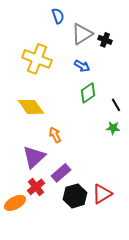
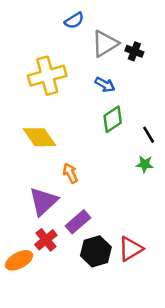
blue semicircle: (58, 16) -> (74, 21), turned 77
yellow cross: (37, 59) -> (47, 76), turned -36

